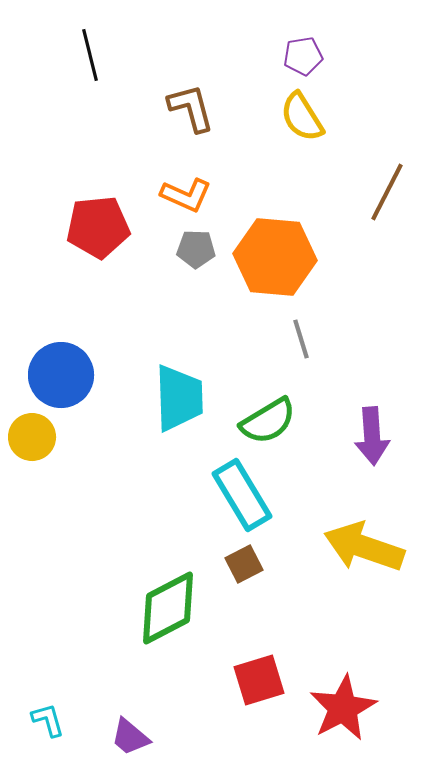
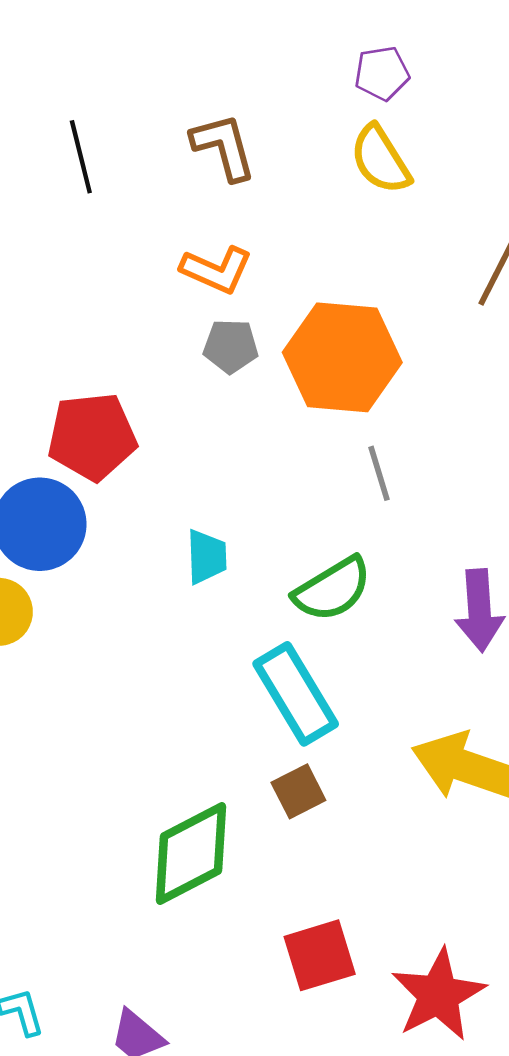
black line: (90, 55) -> (81, 157), moved
red pentagon: (98, 227) -> (92, 437), moved
cyan trapezoid: (179, 398) -> (207, 557), size x0.6

